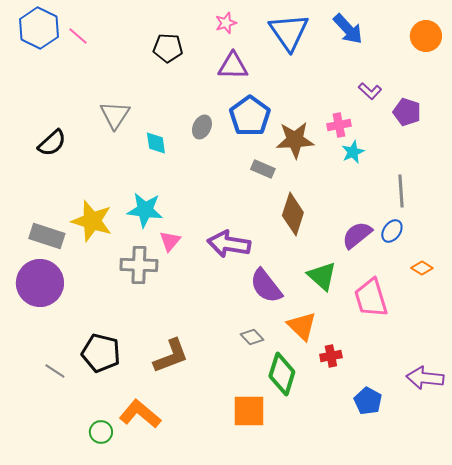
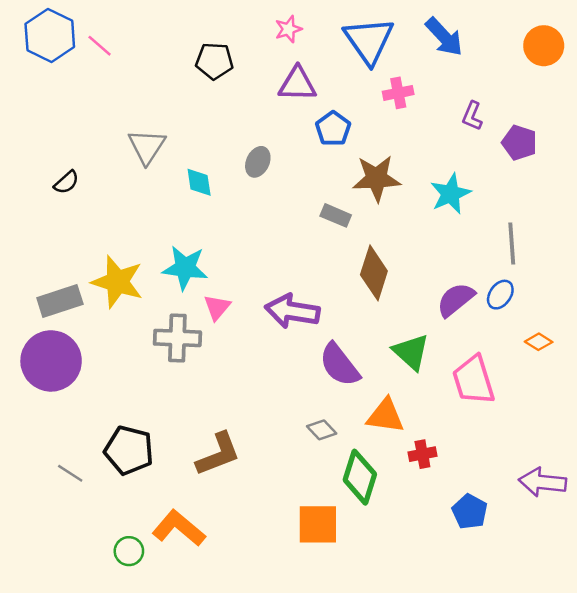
purple L-shape: (370, 91) -> (472, 116), turned 70
blue pentagon: (250, 116) -> (333, 129), moved, size x0.7
pink cross: (339, 125) -> (398, 93), moved
black semicircle: (52, 143) -> (66, 182), size x0.7
cyan star: (353, 152) -> (451, 194), size x1.4
gray rectangle: (47, 236) -> (60, 301), turned -36
orange triangle: (302, 326) -> (385, 416), turned -36

